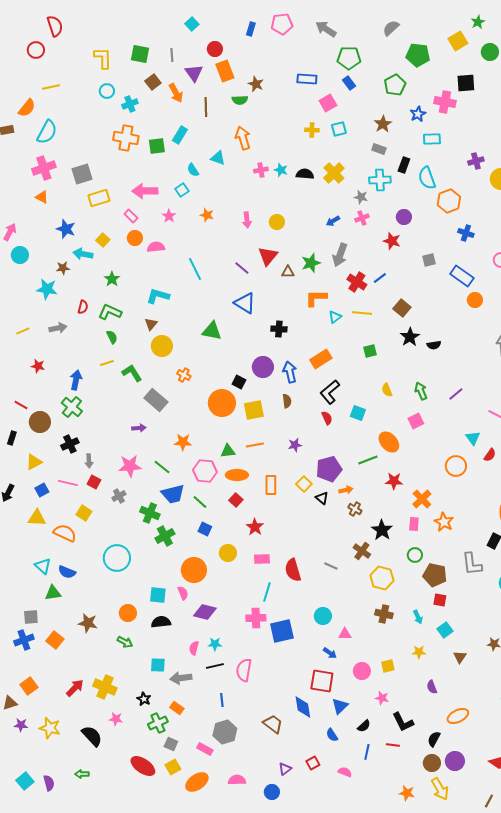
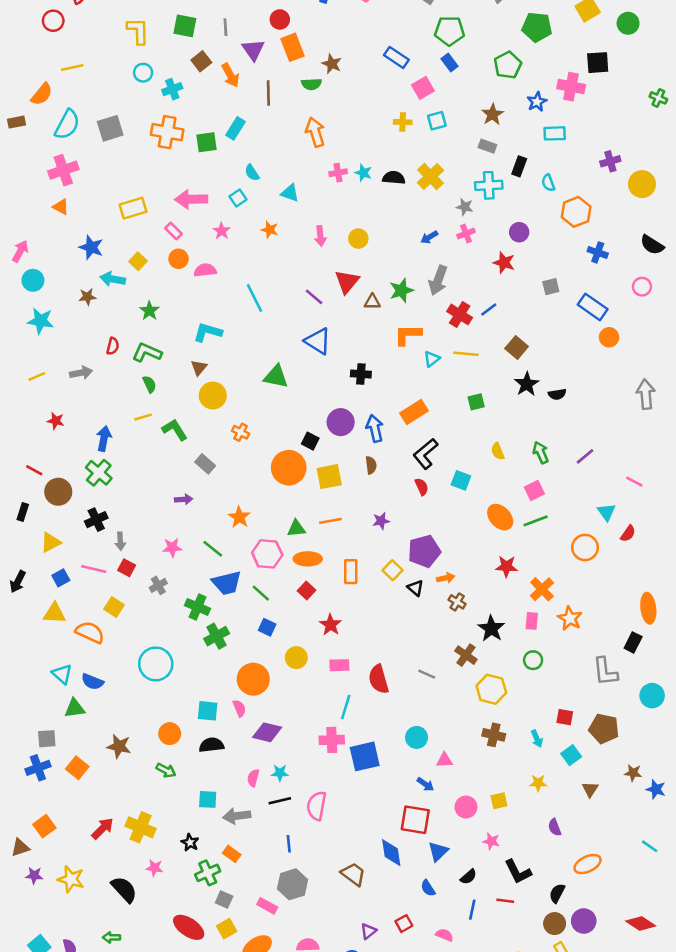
blue rectangle: (307, 79) -> (396, 57), turned 30
cyan triangle: (218, 158) -> (290, 193), moved
gray square: (82, 174) -> (110, 128), moved
cyan semicircle: (427, 178) -> (548, 183), size x0.6
cyan star: (47, 289) -> (41, 321), moved
gray rectangle: (156, 400) -> (205, 464), size x0.7
orange star: (183, 442) -> (239, 517), turned 30
green line: (368, 460) -> (536, 521), moved
pink star: (130, 466) -> (172, 547), size x0.7
brown pentagon: (435, 575) -> (604, 729), moved

